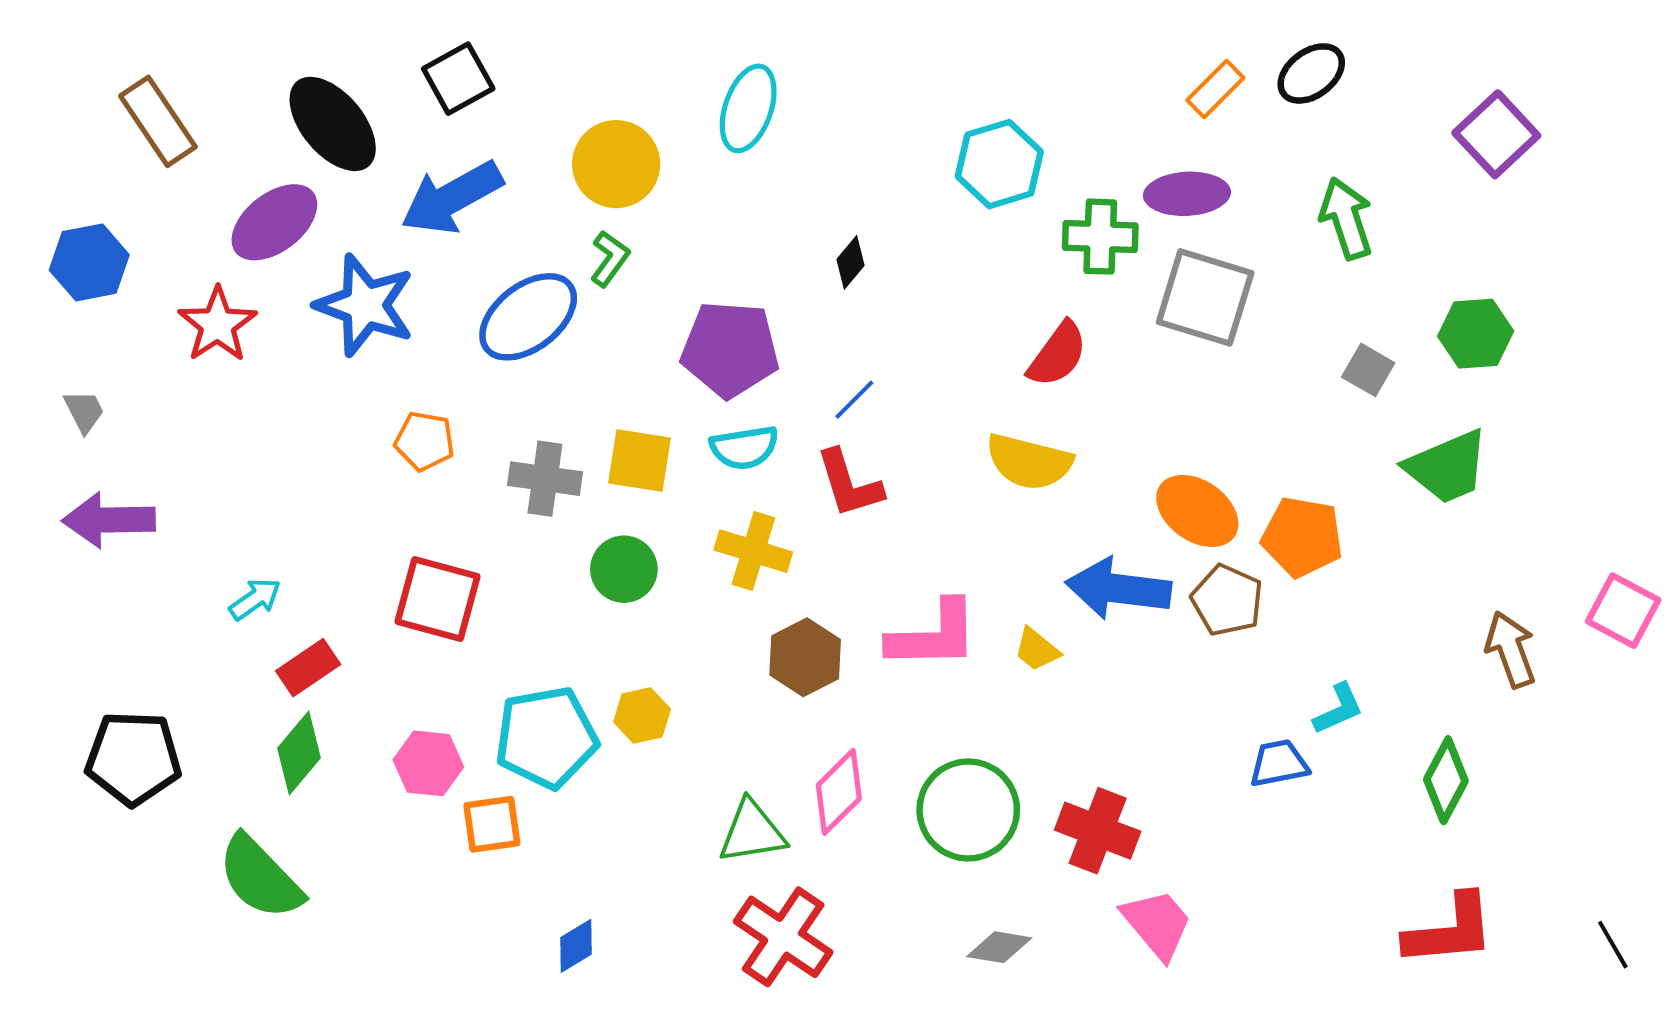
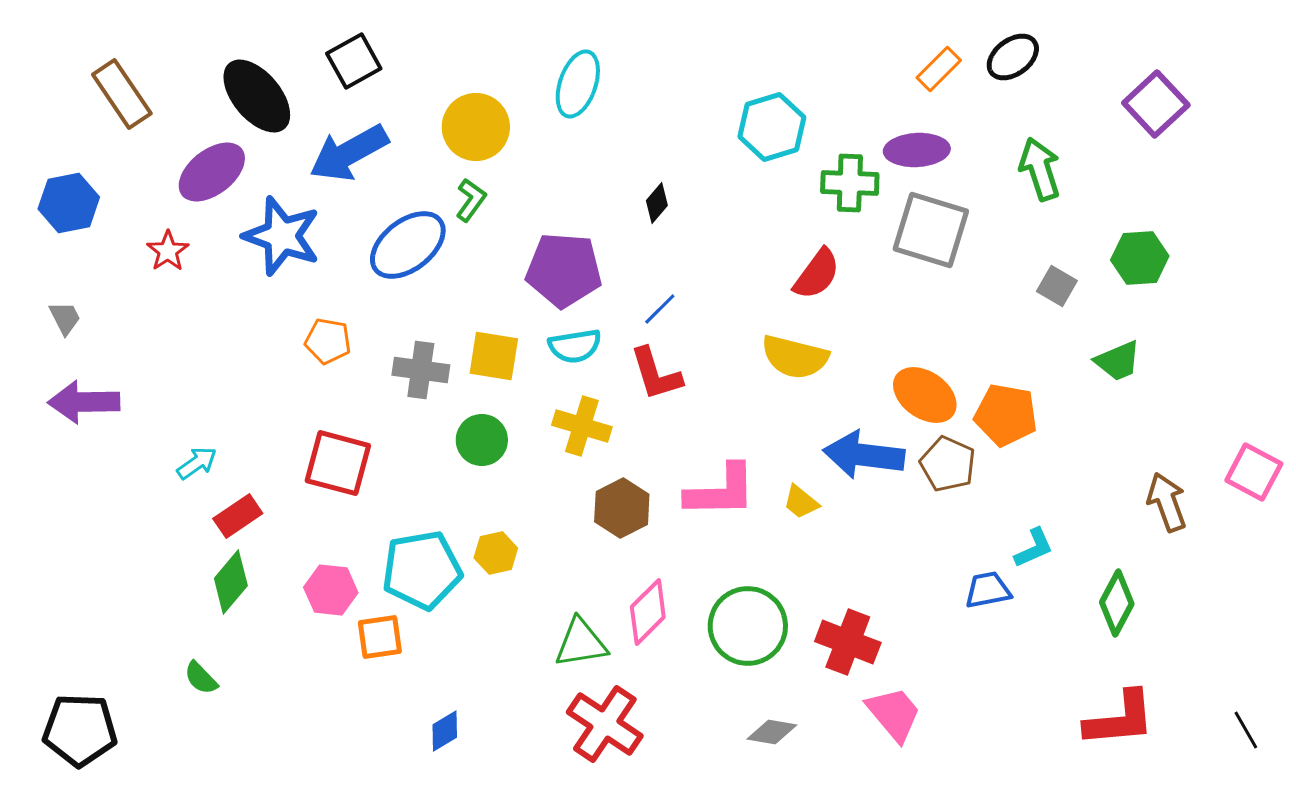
red star: (217, 325) -> (168, 251), size x0.7
green trapezoid: (1447, 467) -> (1118, 361), size x0.7
black pentagon: (133, 758) -> (80, 730), moved
green semicircle: (260, 877) -> (201, 678), size x0.5

